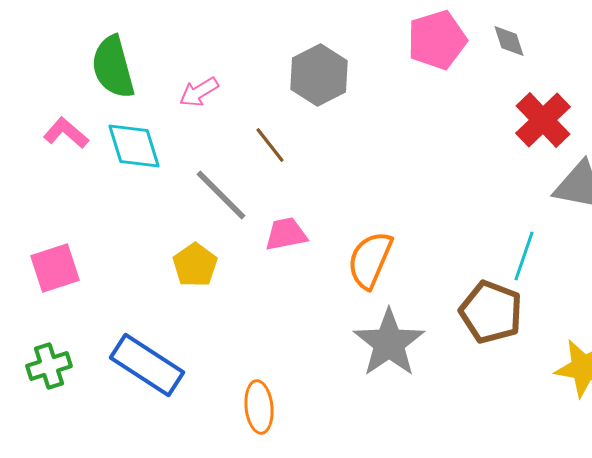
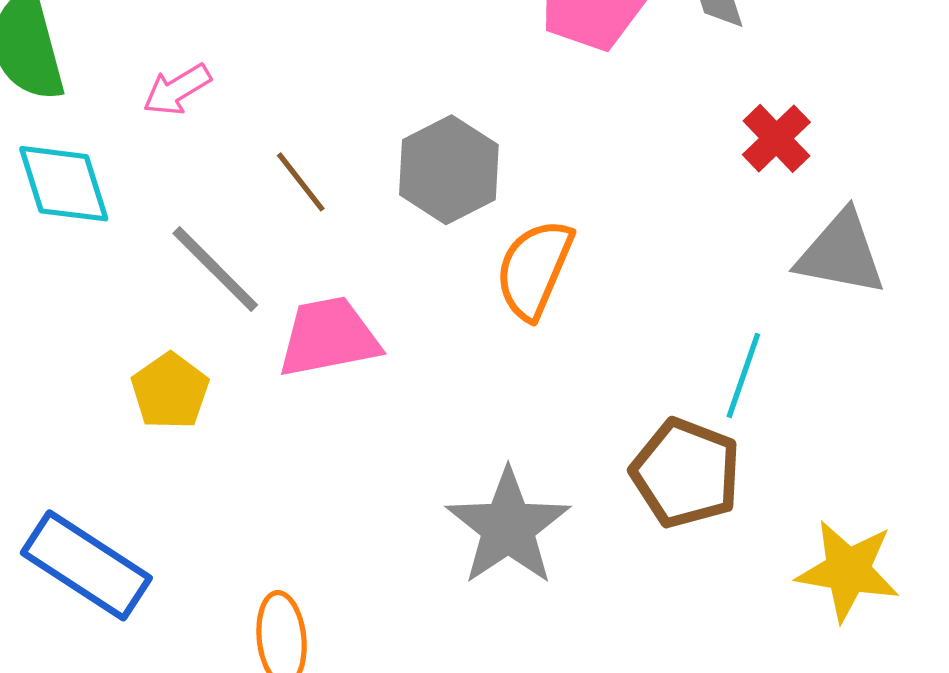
gray hexagon: (319, 75) -> (449, 170), moved
red cross: (543, 120) -> (776, 138), size x0.7
pink trapezoid: (286, 234) -> (329, 337), size x1.4
orange semicircle: (370, 260) -> (534, 269), moved

